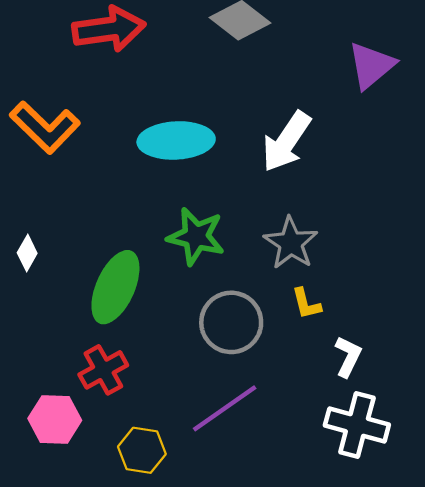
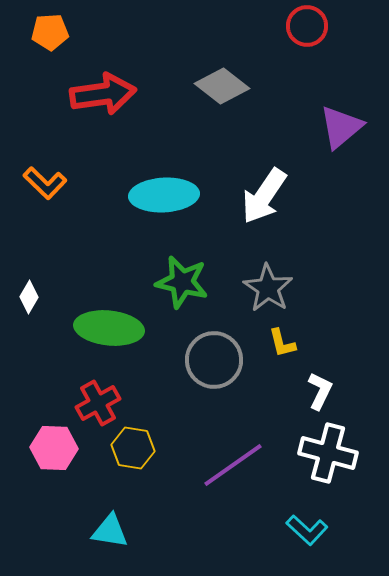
orange L-shape: (45, 127) -> (45, 183), size x0.7
green ellipse: (115, 287) -> (109, 328), turned 72
purple line: (225, 408) -> (233, 465), moved
yellow hexagon: (142, 450) -> (133, 448), moved

